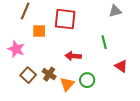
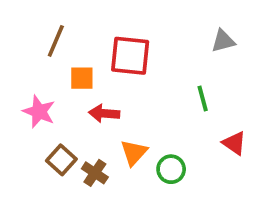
red arrow: (73, 56) -> (104, 113), moved
brown cross: (49, 74) -> (95, 173), moved
orange triangle: (67, 84) -> (134, 152), moved

